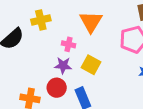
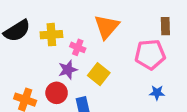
yellow cross: (41, 20) -> (51, 35), moved
purple star: (63, 65) -> (68, 70), turned -30

